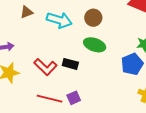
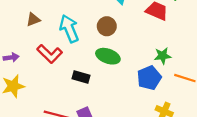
cyan arrow: (59, 20) -> (69, 29), turned -130
red L-shape: (45, 67) -> (50, 54), moved

